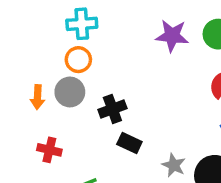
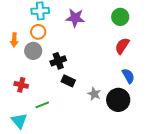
purple star: (172, 36) -> (75, 18), moved
orange arrow: (37, 97) -> (14, 40), moved

